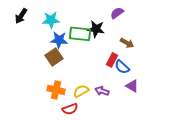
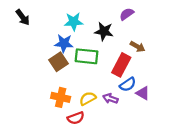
black arrow: (21, 16) -> (23, 17), turned -70
cyan star: (51, 20) -> (74, 22), moved
green rectangle: (80, 34) -> (87, 56), moved
red rectangle: (112, 60) -> (121, 65), size x1.5
blue semicircle: (122, 67) -> (128, 84), moved, turned -77

